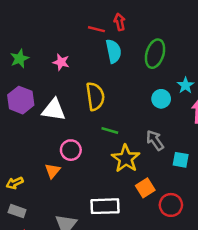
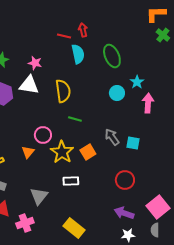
green ellipse: (155, 54) -> (112, 56), turned -40
white triangle: (54, 110) -> (29, 85), moved
gray arrow: (155, 140) -> (112, 137), moved
yellow star: (126, 159) -> (62, 152), moved
orange square: (145, 188) -> (88, 152), moved
white rectangle: (105, 206) -> (71, 181), size x0.7

